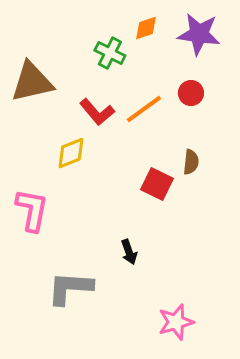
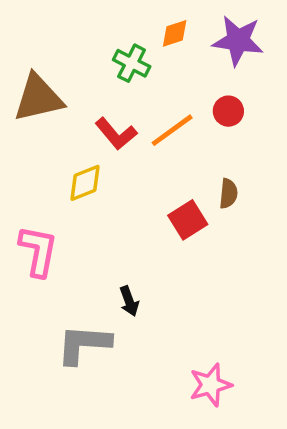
red square: (157, 184) -> (188, 220), turned 32
black arrow: (129, 252) -> (129, 301), moved

